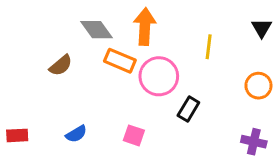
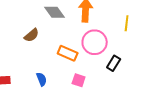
orange rectangle: (120, 61) -> (68, 53), moved
blue semicircle: (76, 134) -> (42, 79), turned -80

